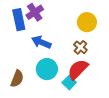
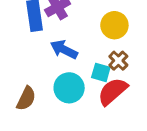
yellow circle: (87, 22) -> (114, 25), moved
cyan square: (69, 83) -> (101, 72), moved, turned -32

